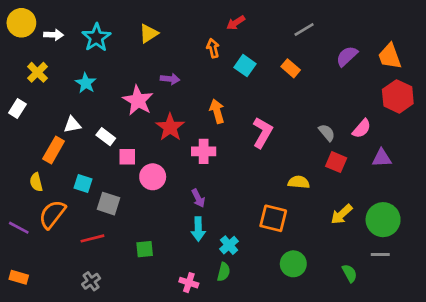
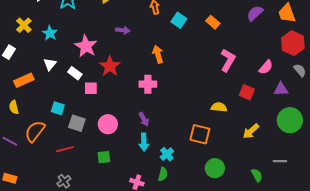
cyan star: (86, 83) -> (50, 33), moved
pink star: (138, 100) -> (86, 46), moved
white triangle: (72, 125) -> (50, 64), turned -40
red star: (170, 127) -> (110, 66), moved
pink L-shape: (263, 133) -> (228, 60), moved
gray semicircle: (327, 133) -> (300, 70), moved
orange rectangle: (54, 150) -> (24, 80), moved, turned 36
pink circle: (153, 177) -> (108, 124), moved
yellow semicircle: (36, 182) -> (14, 107), moved
green circle: (383, 220) -> (290, 120), moved

